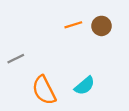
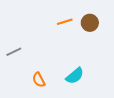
orange semicircle: (44, 90) -> (39, 80), size x0.6

